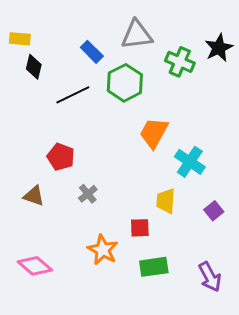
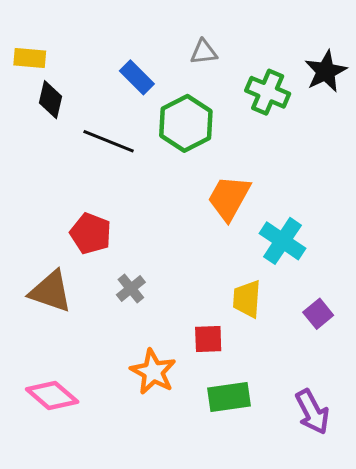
gray triangle: (137, 35) -> (204, 52), size x0.6
black line: (73, 95) -> (109, 141), turned 48
brown triangle: (34, 196) -> (51, 291), size x1.4

